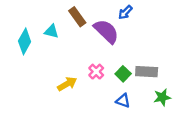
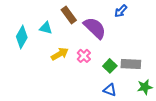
blue arrow: (125, 12) -> (121, 11), moved
pink cross: (96, 72) -> (84, 56), moved
yellow arrow: (67, 84) -> (60, 54), moved

